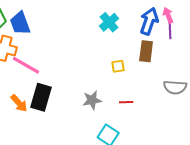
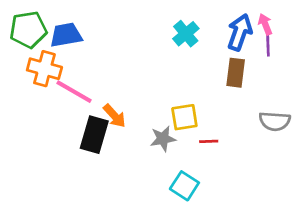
blue trapezoid: (20, 23) -> (66, 35), turned 100
yellow square: (118, 66) -> (184, 117), moved, size x1.5
orange arrow: (19, 103) -> (114, 116), moved

